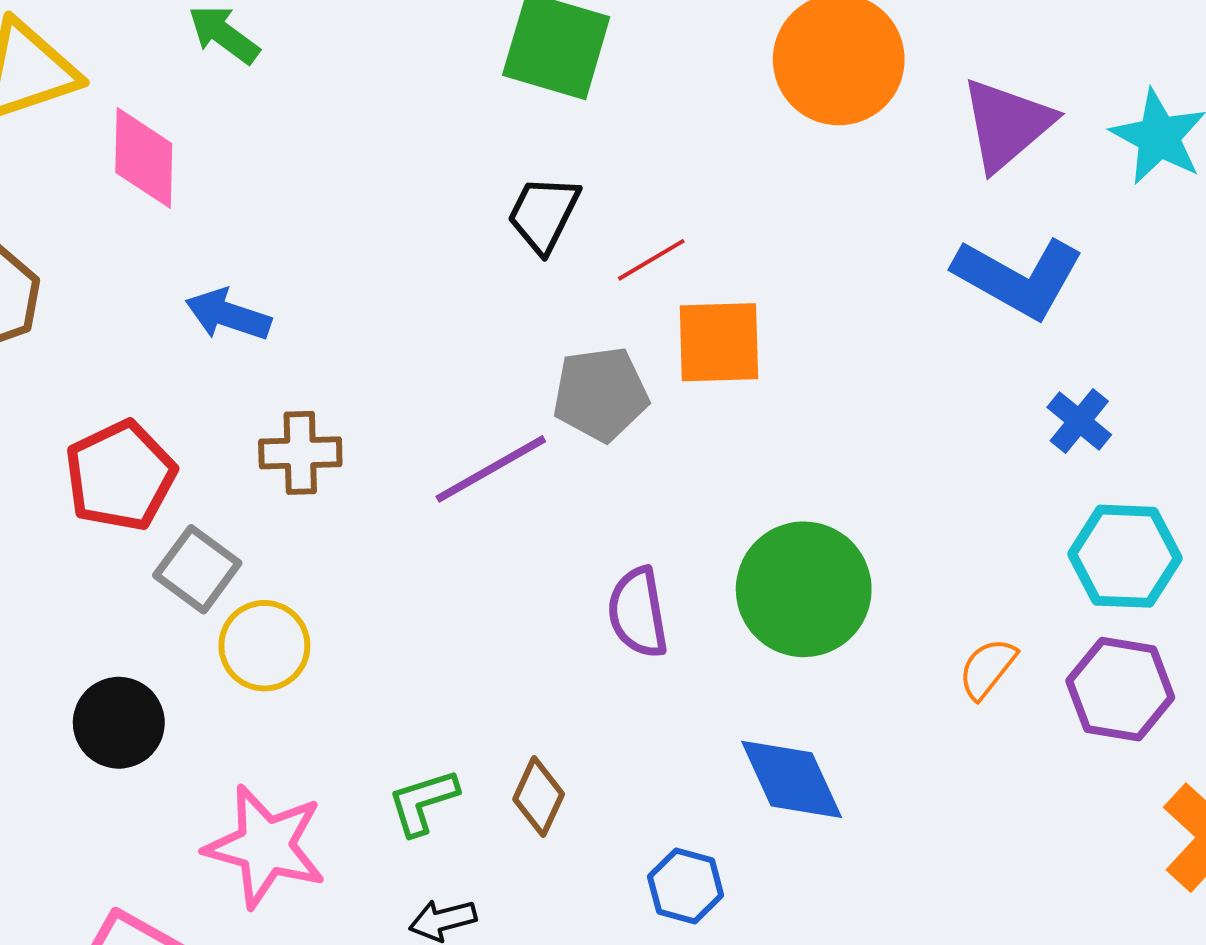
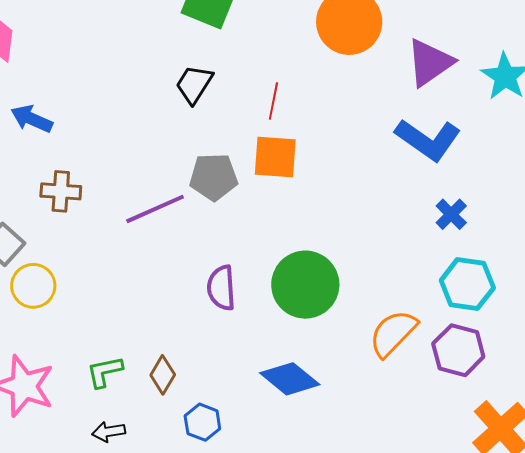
red line: (651, 260) -> (273, 101), moved, turned -54
orange semicircle: (987, 668) -> (393, 333), size x1.6
blue diamond: (792, 779) -> (290, 379), turned -32
blue hexagon: (686, 886) -> (202, 422), moved

